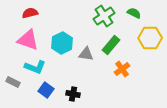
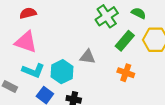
cyan hexagon: (62, 43) -> (62, 72), moved
green rectangle: (111, 45) -> (125, 41), moved
orange cross: (122, 69) -> (126, 73), turned -35

